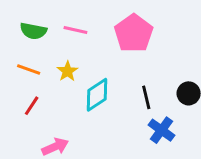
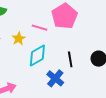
pink line: (75, 30) -> (39, 28), moved
blue cross: (162, 130) -> (55, 78), moved

